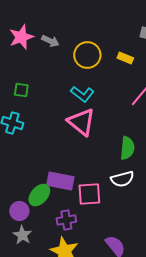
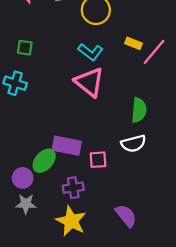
yellow rectangle: (125, 58) -> (134, 43), moved
pink square: (89, 194) -> (98, 160), size x0.7
gray star: (22, 235) -> (26, 204), turned -30

